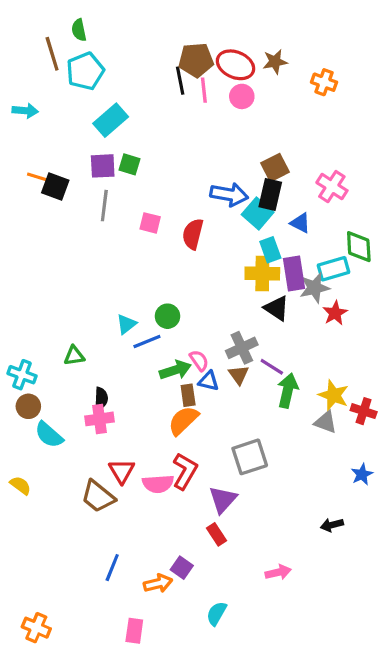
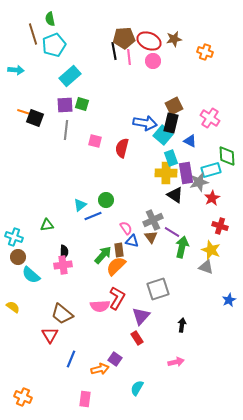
green arrow: (175, 370) -> (103, 255), moved, turned -30
red cross: (364, 411) -> (220, 226), moved
red triangle: (122, 471) -> (50, 335), moved
black arrow: (332, 525) -> (182, 325), moved, turned 112

